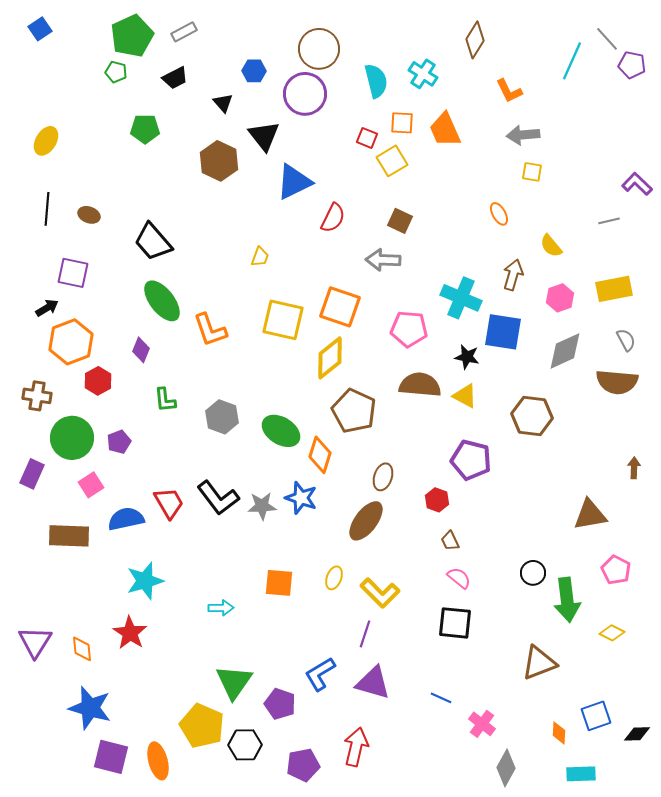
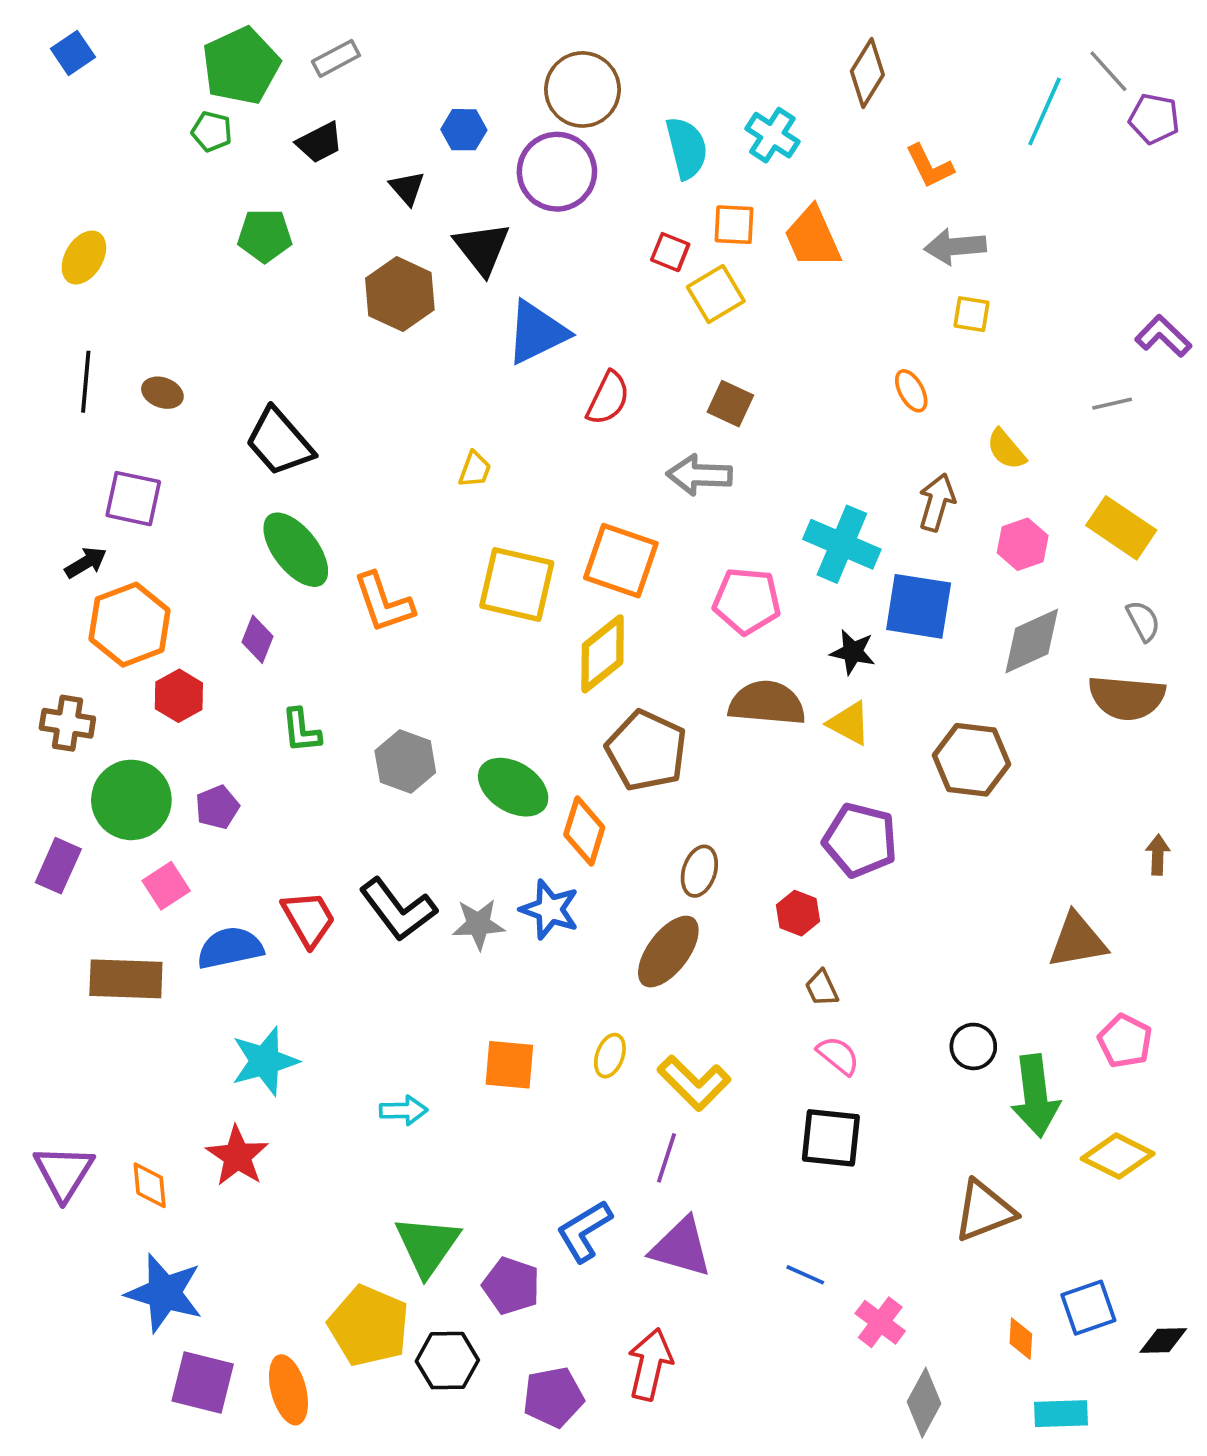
yellow rectangle: (614, 289) -> (1121, 528), turned 45
yellow diamond: (612, 633) -> (1118, 1156), size x1.5

